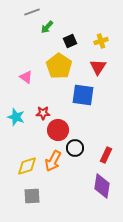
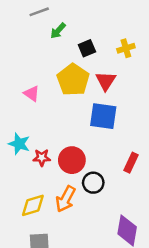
red triangle: (98, 67) -> (106, 81), moved
red star: (43, 113) -> (42, 158), moved
red rectangle: (106, 155) -> (131, 163), moved

